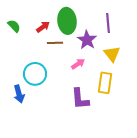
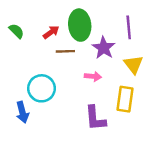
pink arrow: (78, 64) -> (93, 76), turned 40

